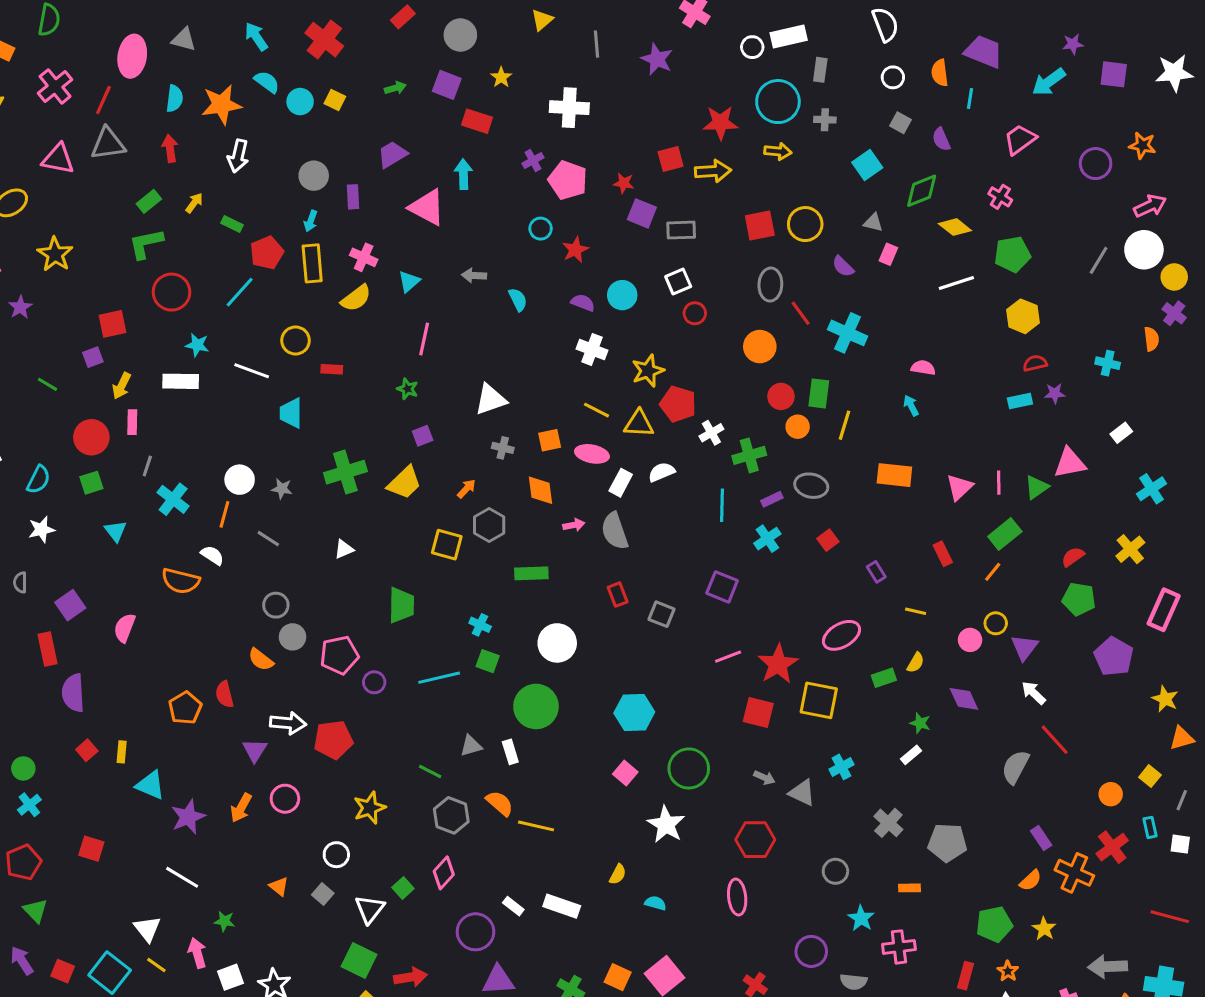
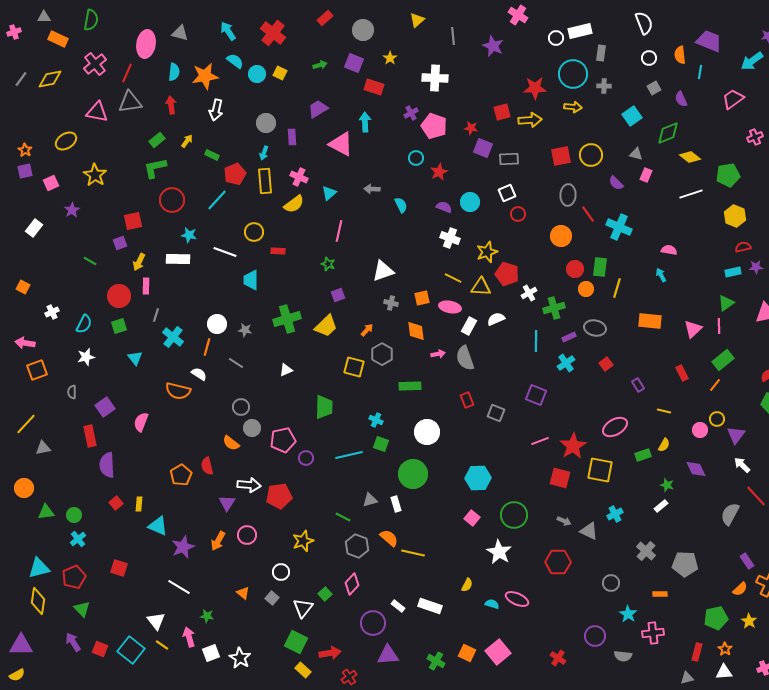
gray square: (900, 123) -> (654, 88), turned 32
pink cross: (1000, 197) -> (755, 137), moved, turned 35
green triangle: (1037, 487) -> (726, 303), moved
pink ellipse: (737, 897) -> (517, 599), moved, turned -60

